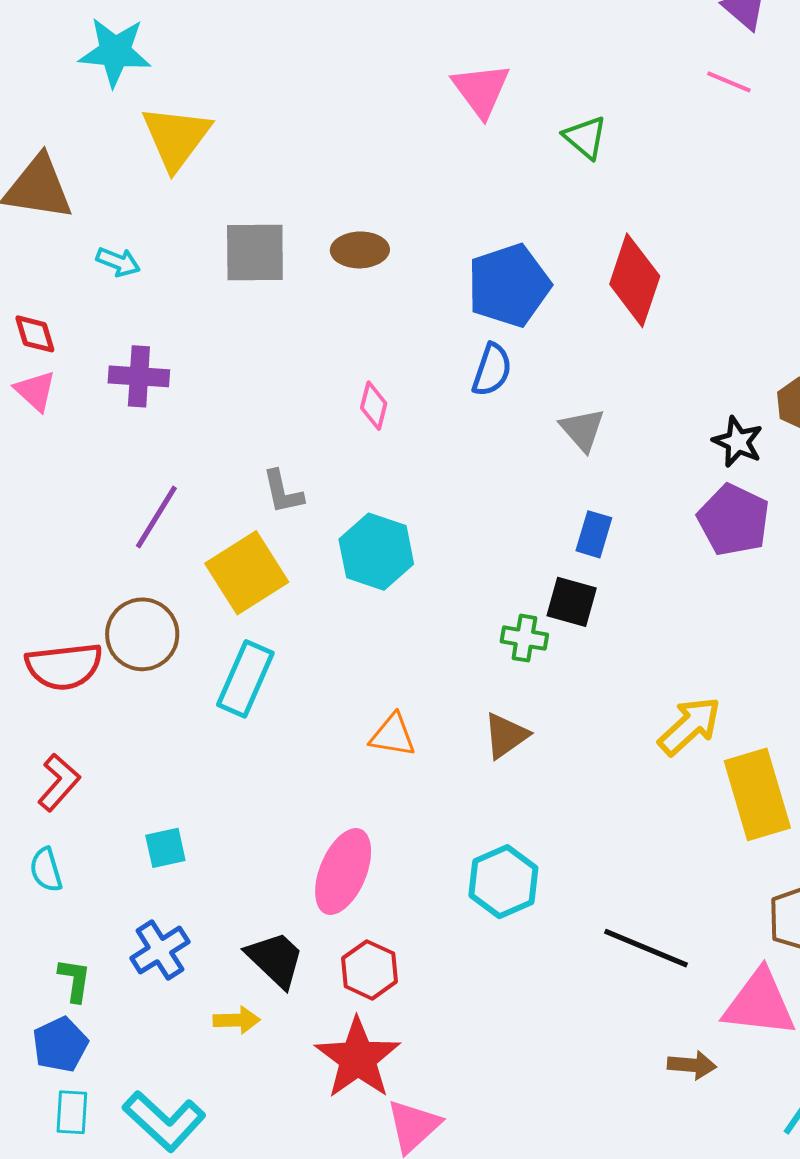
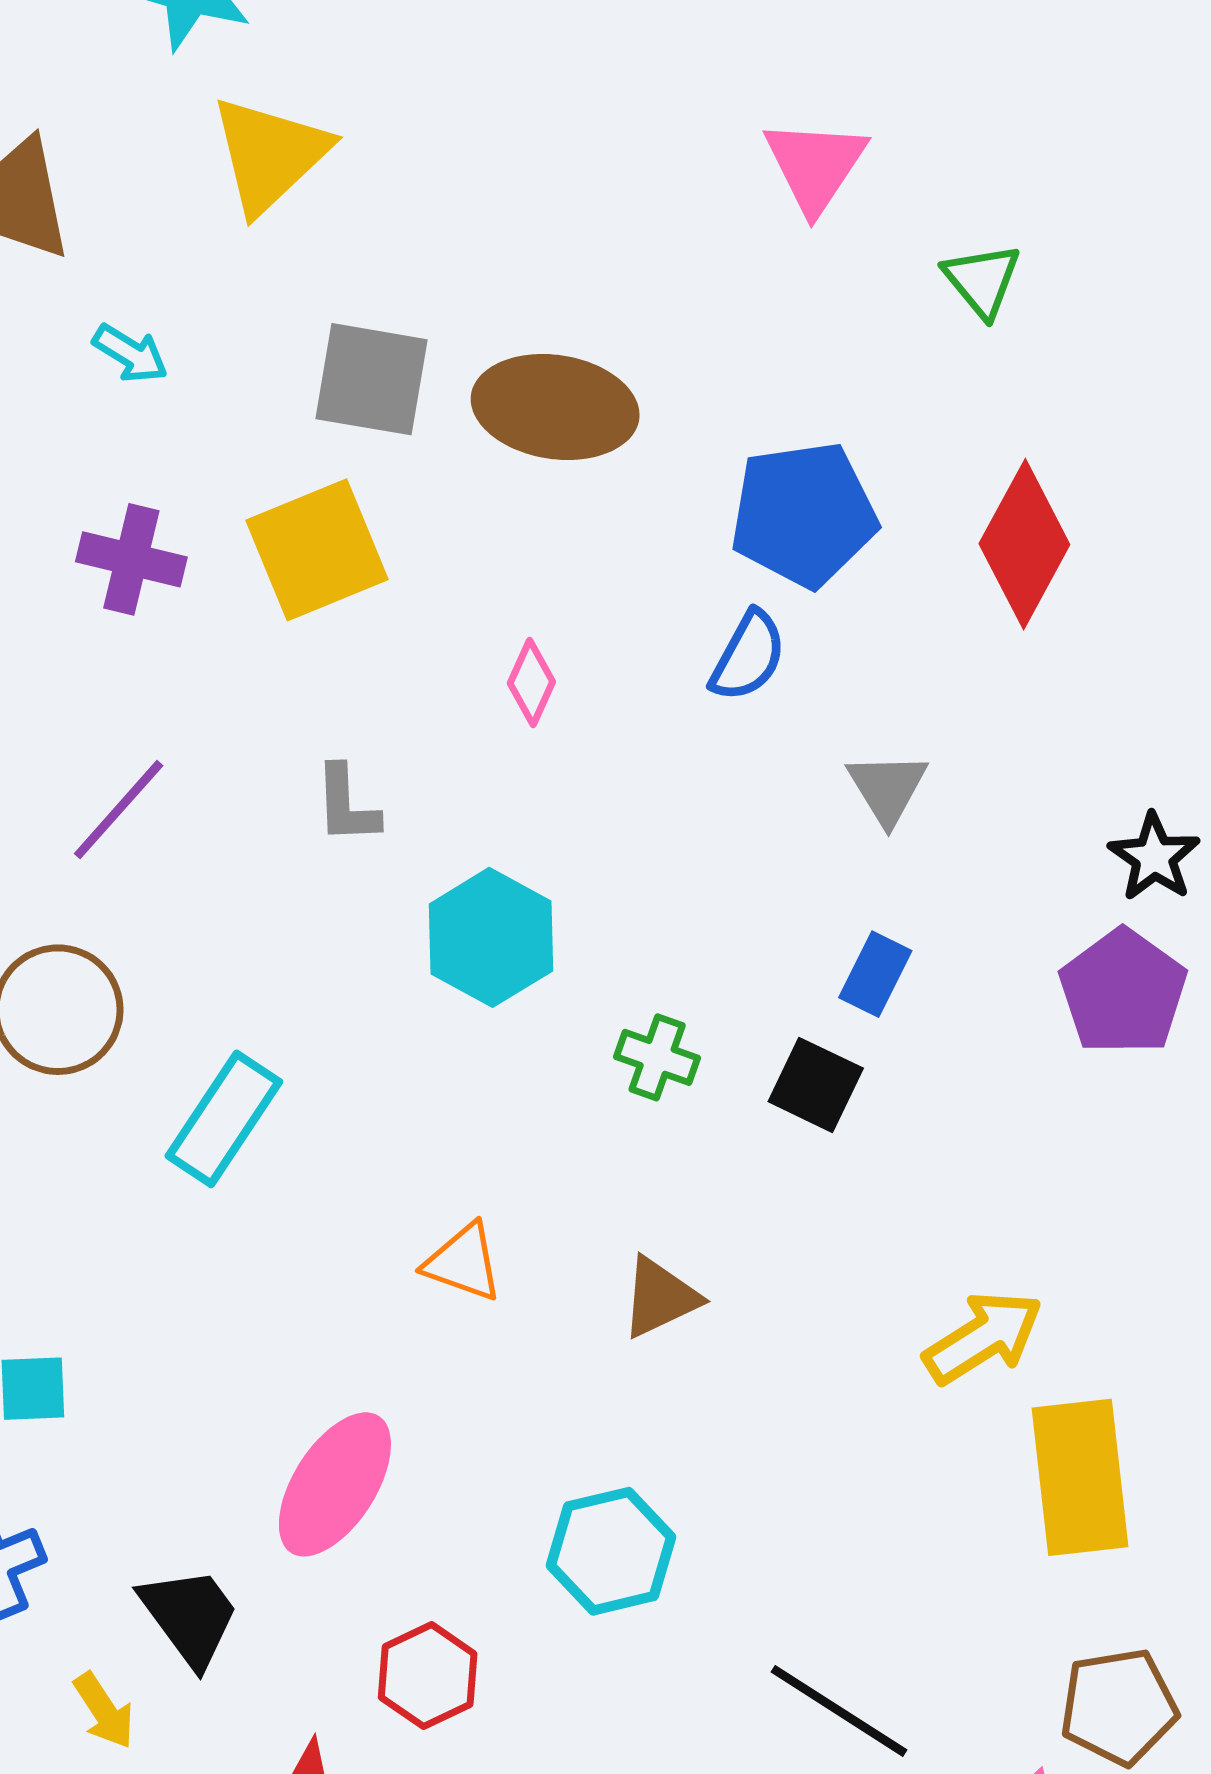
brown ellipse: (360, 250) -> (555, 407), size x1.6
yellow square: (247, 573) -> (317, 550), moved
green cross: (524, 638) -> (657, 1057), moved
red hexagon: (369, 970) -> (428, 1676), moved
yellow arrow: (237, 1020) -> (104, 1711), turned 48

